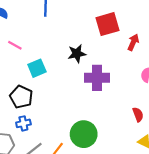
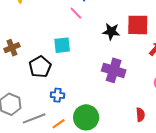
pink line: (15, 45) -> (76, 13), moved
black star: (77, 54) -> (111, 31), moved
blue cross: (23, 123) -> (57, 95), moved

